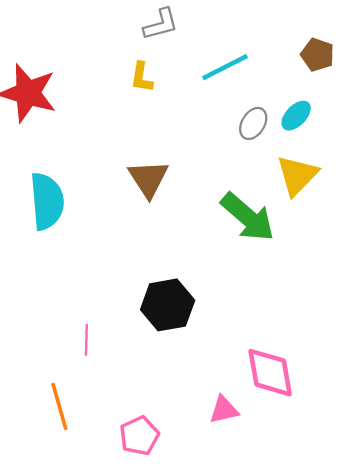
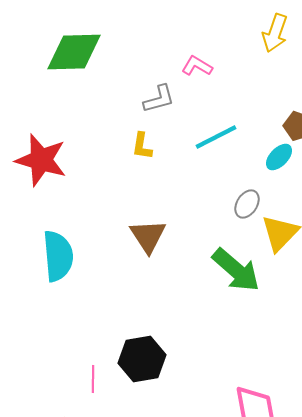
cyan ellipse: (296, 116) -> (279, 157), moved
gray ellipse: (253, 123) -> (247, 204), moved
black hexagon: (168, 305) -> (142, 359), moved

